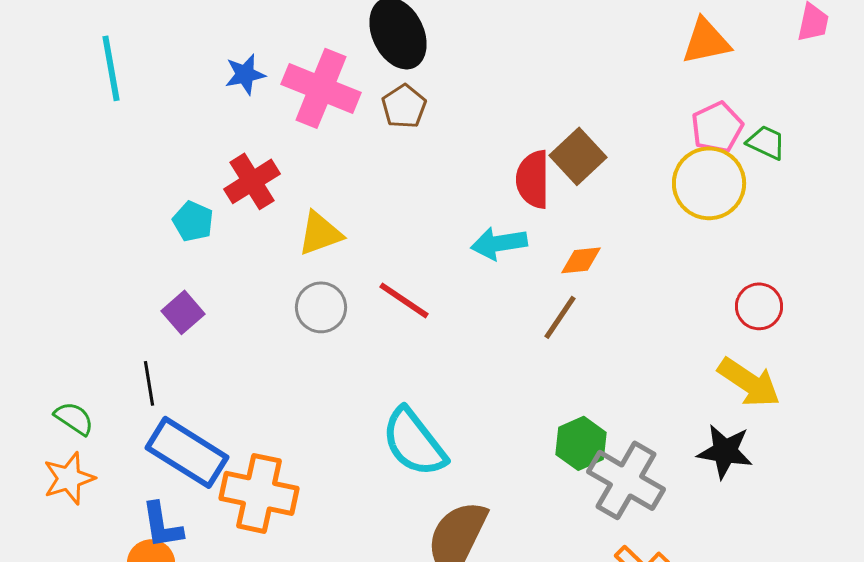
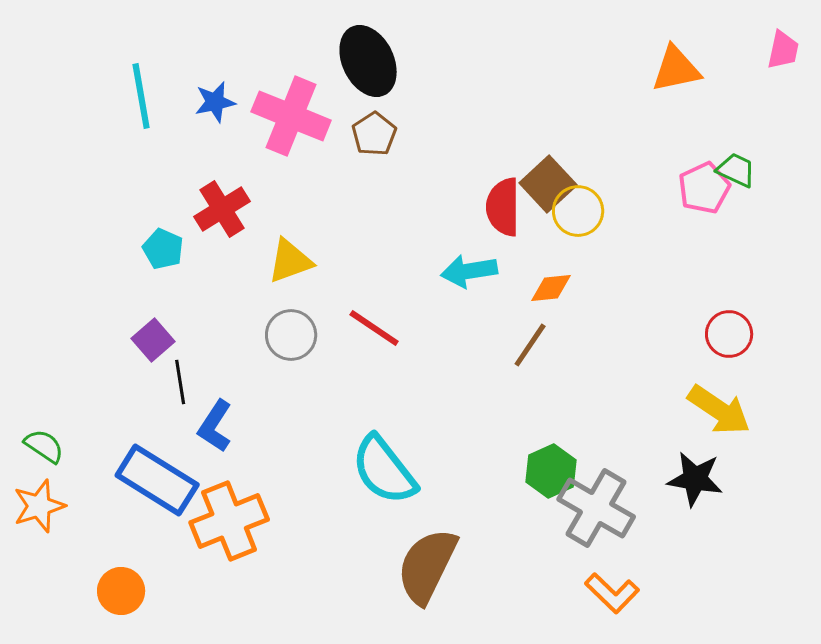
cyan line: (111, 68) -> (141, 96), moved
pink pentagon: (717, 127) -> (704, 188), moved
yellow circle: (709, 183) -> (578, 211), moved, size x0.7
black line: (149, 383) -> (180, 382), moved
orange cross: (259, 493) -> (229, 521), turned -34
blue L-shape: (162, 525) -> (215, 426), moved, turned 42

